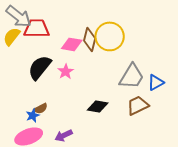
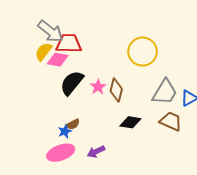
brown diamond: (90, 39) -> (116, 90), moved
pink diamond: (72, 44) -> (58, 60), moved
brown trapezoid: (138, 105) -> (171, 121), turned 50

